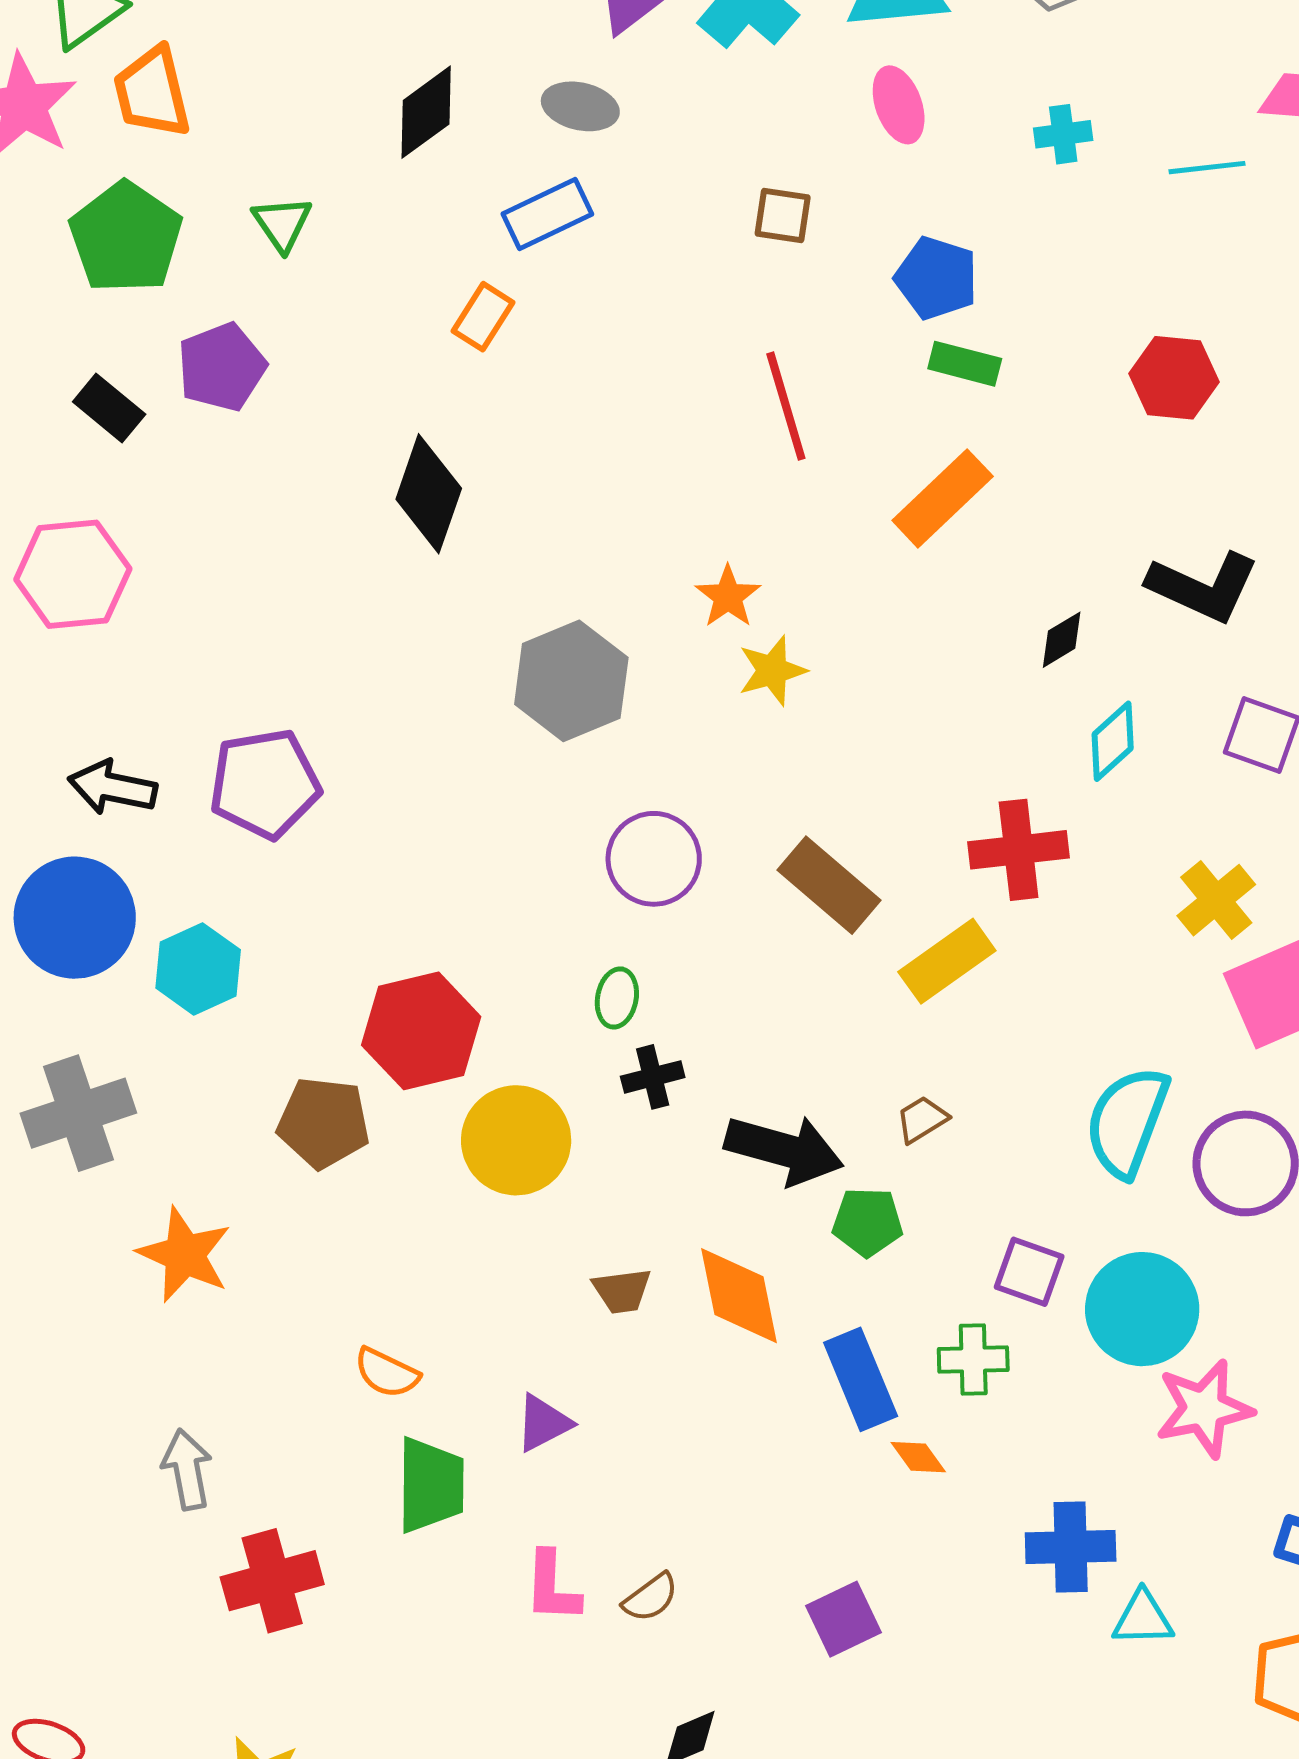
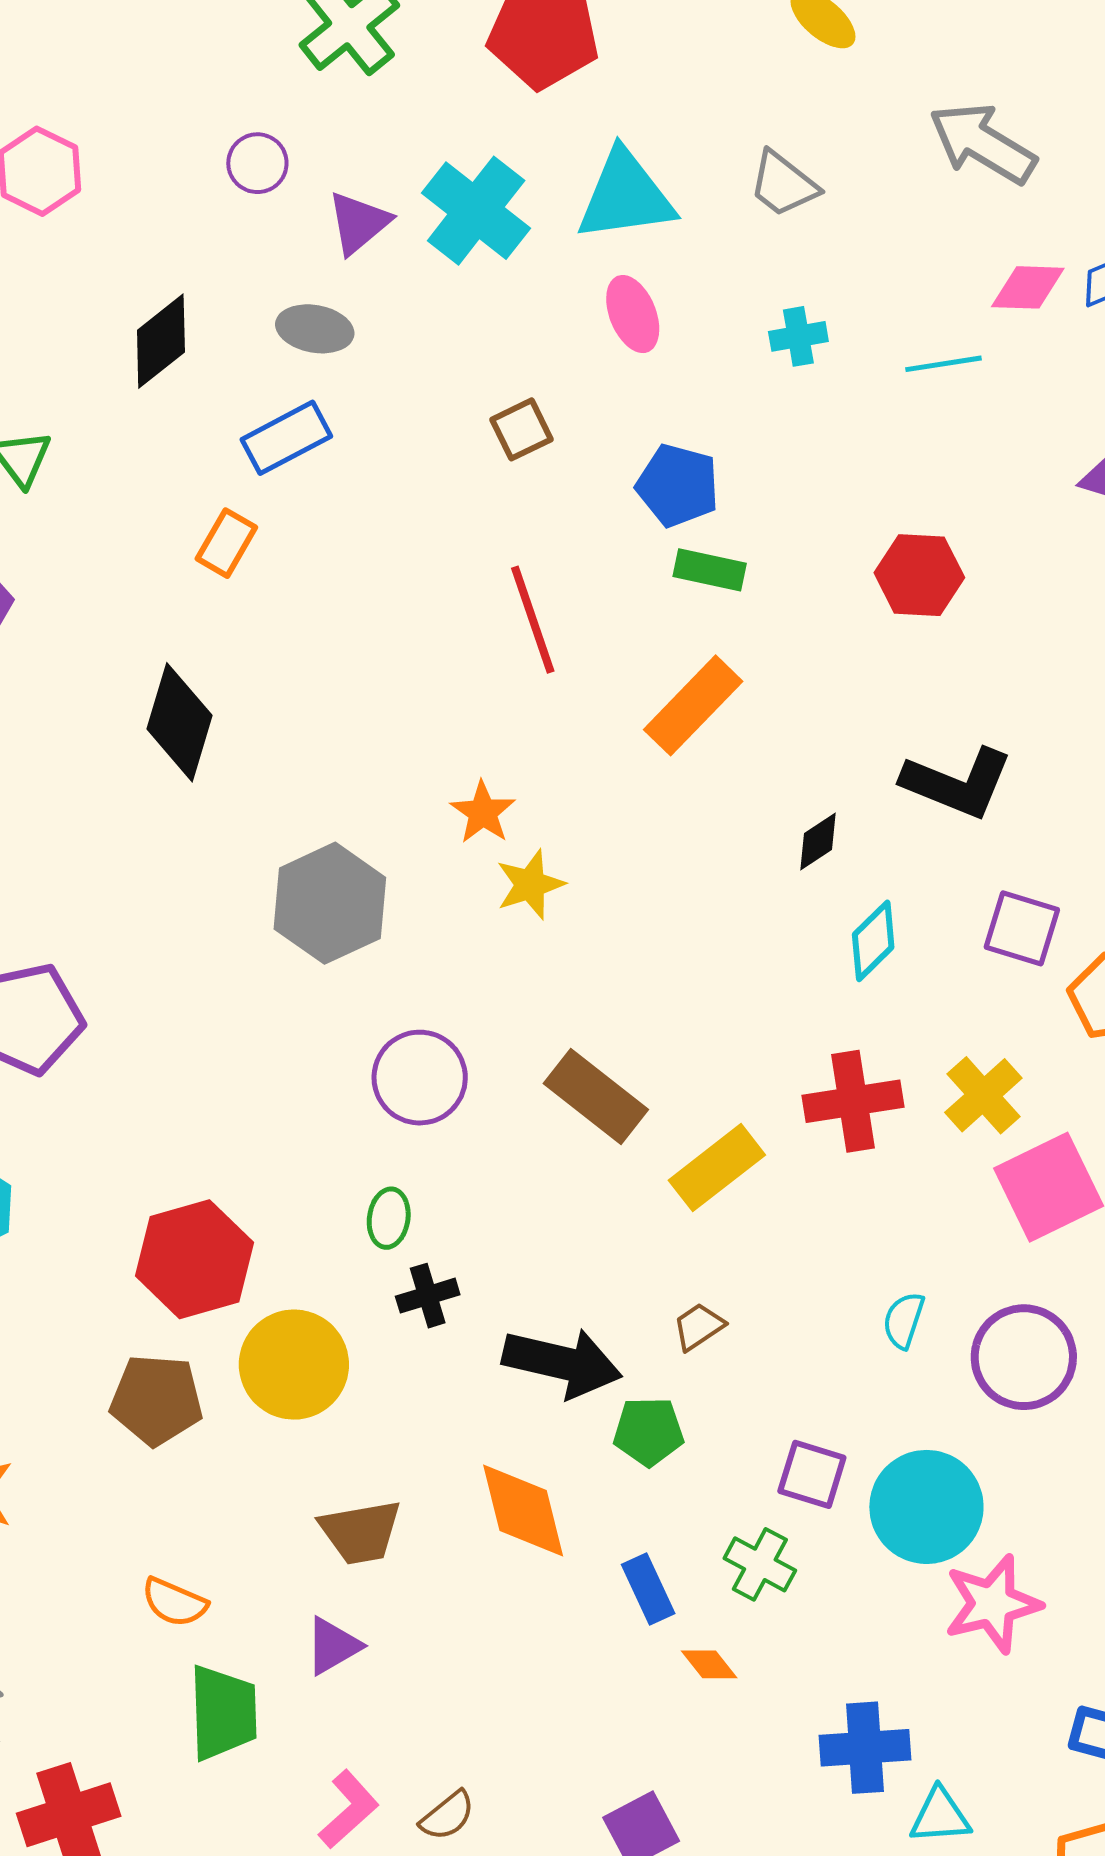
brown square: (783, 216) -> (522, 429), turned -32
red cross: (1019, 850) -> (853, 1101), moved
cyan semicircle: (1127, 1122) -> (904, 1320), size x0.5
brown pentagon: (323, 1123) -> (156, 1400), moved
brown trapezoid: (622, 1291) -> (361, 1532), moved, size x1.4
green cross: (973, 1360) -> (760, 1564), turned 32
blue rectangle: (861, 1379) -> (648, 1589), size x0.7
pink L-shape: (552, 1587) -> (349, 1809), turned -132

